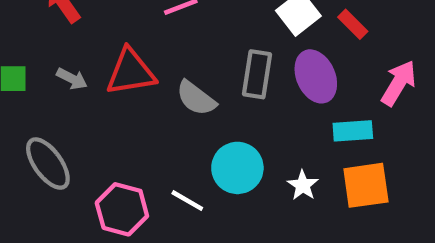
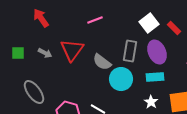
red triangle: (131, 72) -> (72, 50), turned -45
cyan rectangle: (353, 131) -> (155, 77), moved
cyan circle: (237, 168) -> (121, 79), moved

